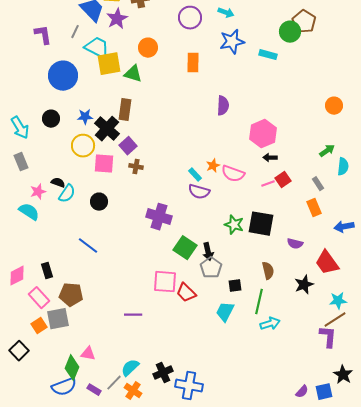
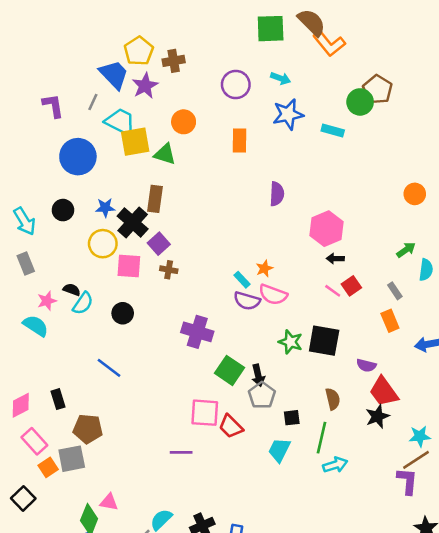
pink semicircle: (233, 174) -> (273, 295), moved
pink line: (268, 184) -> (333, 291), turned 56
red trapezoid: (327, 263) -> (384, 392), moved
pink rectangle: (39, 298) -> (34, 441), moved
purple line: (133, 315) -> (181, 452), moved

